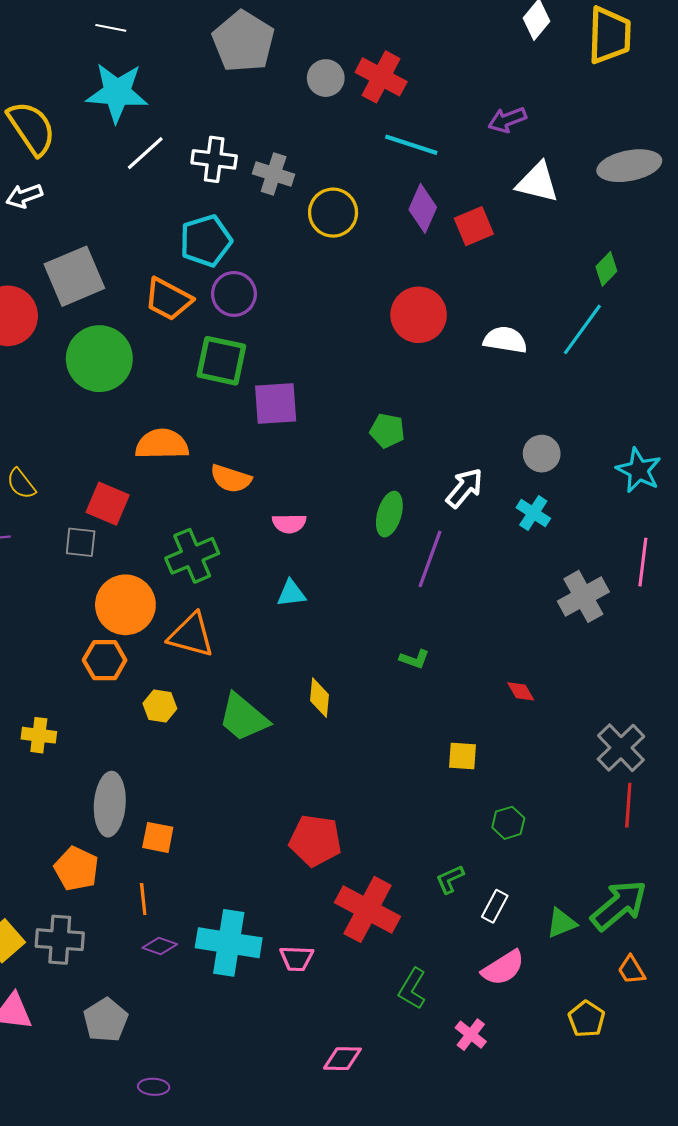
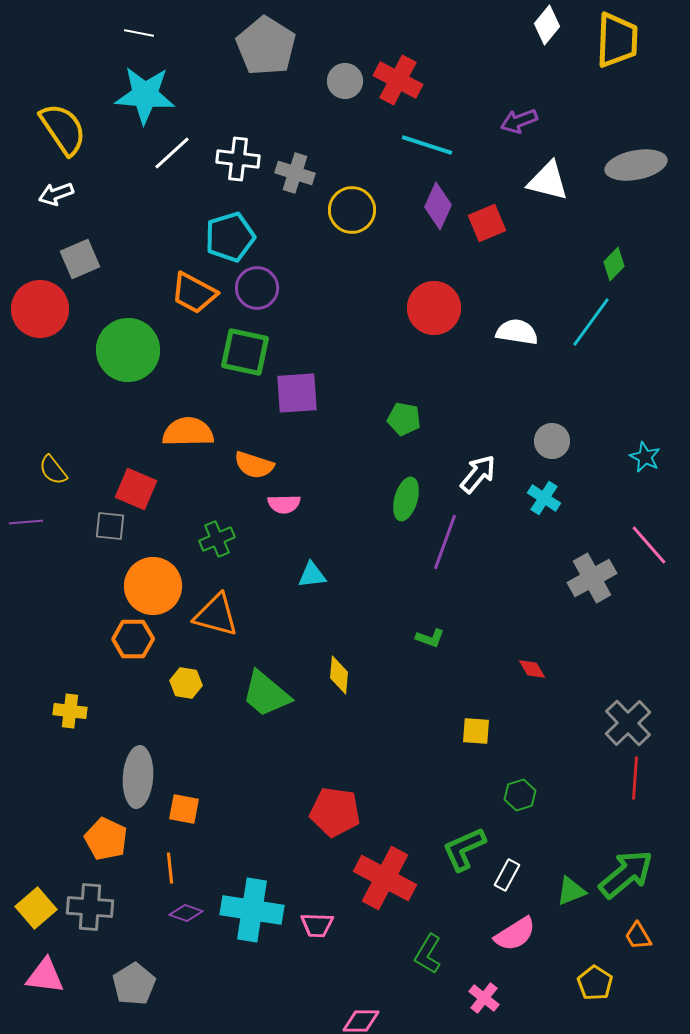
gray square: (74, 276) -> (80, 259), moved, size x0.7
cyan star: (639, 470) -> (645, 457), size x0.7
pink semicircle: (289, 523) -> (284, 504), moved
green cross: (192, 556) -> (217, 539), size x0.7
pink line: (643, 562) -> (649, 545), turned -48
green L-shape: (450, 879) -> (464, 849), size x1.6

